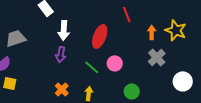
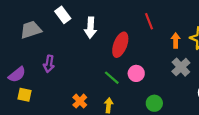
white arrow: (64, 30) -> (90, 28), moved
gray trapezoid: (16, 38) -> (31, 30), moved
purple arrow: (61, 54) -> (49, 64), moved

